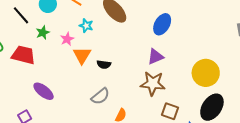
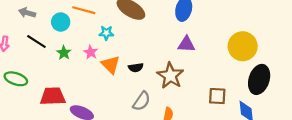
red trapezoid: (23, 55) -> (53, 96), moved
purple triangle: (155, 57) -> (186, 44), turned 42
brown star: (153, 84) -> (170, 76), moved, turned -30

